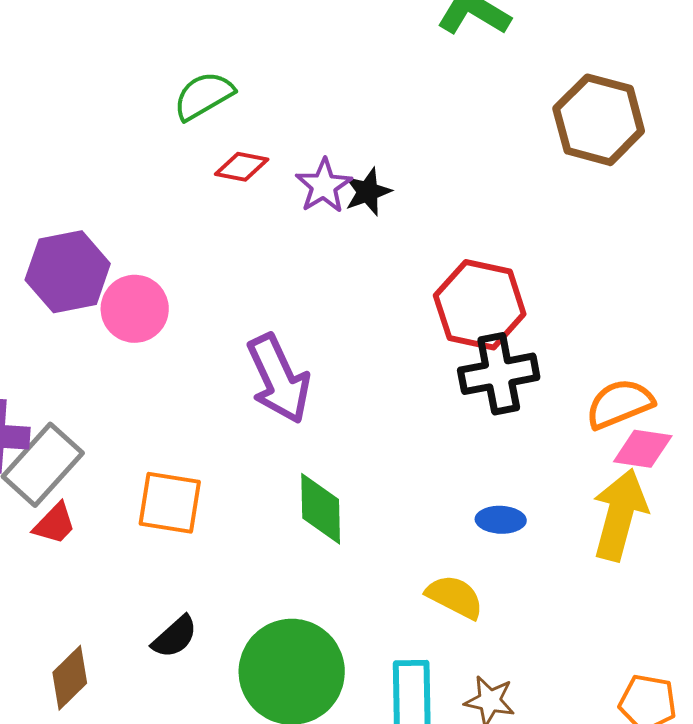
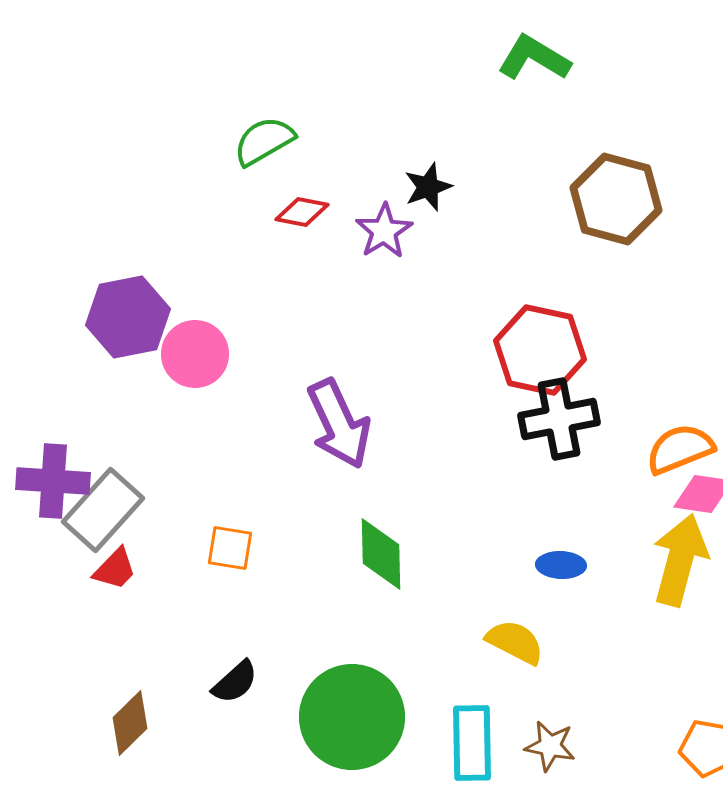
brown hexagon: (599, 120) -> (616, 199), moved
black star: (368, 192) -> (428, 187), moved
orange square: (170, 503) -> (230, 548), size x0.7

